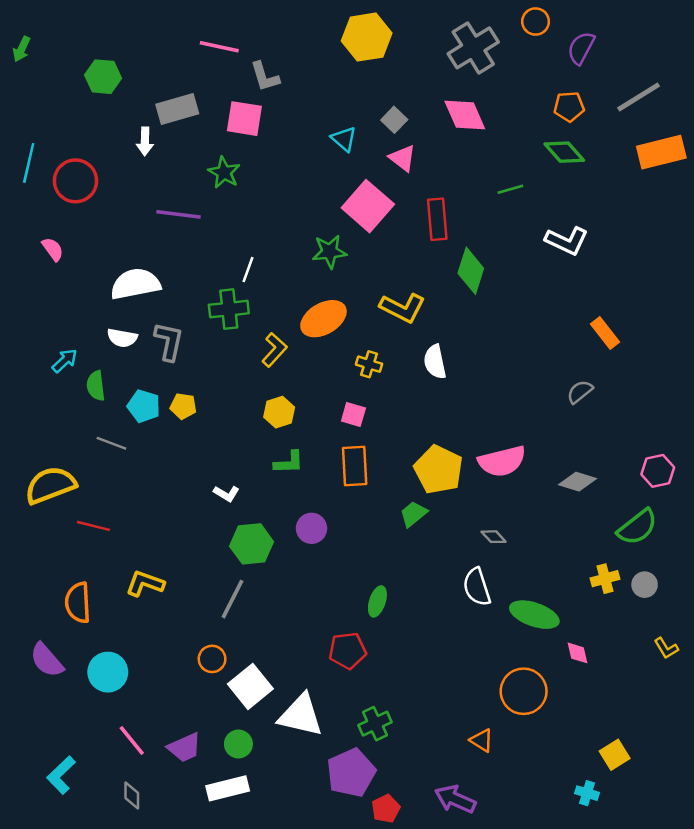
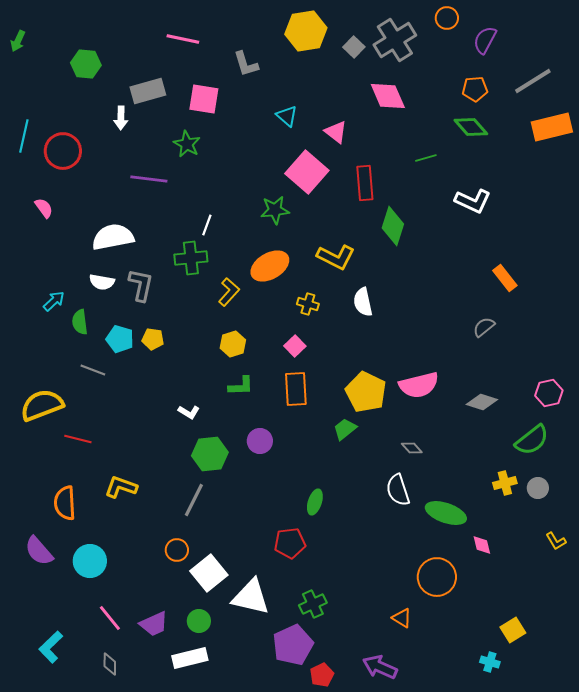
gray L-shape: (265, 77) -> (246, 64), moved
gray square: (394, 120) -> (354, 47), moved
pink square: (353, 414) -> (295, 346), turned 30

